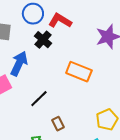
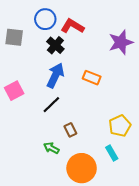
blue arrow: (19, 64) -> (55, 75), moved
orange rectangle: (79, 72) -> (92, 78), size x0.7

